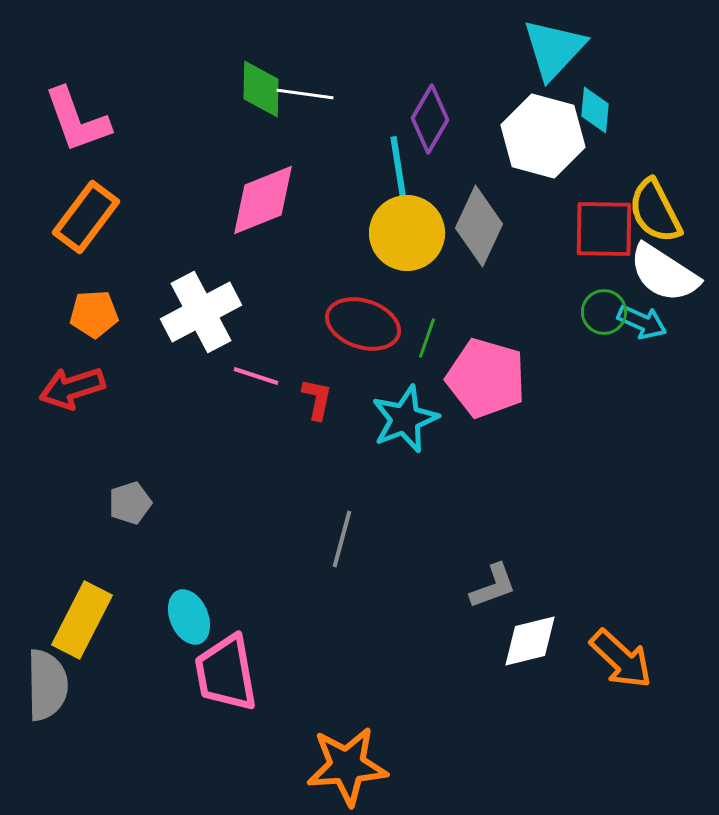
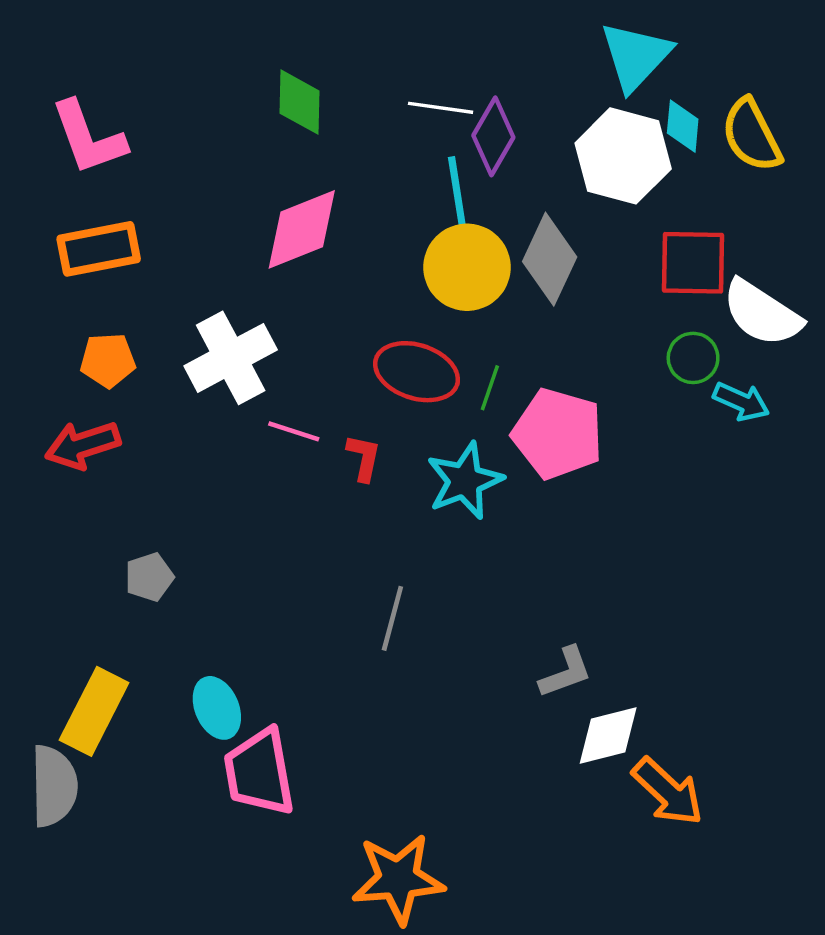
white line: (305, 94) -> (441, 108), moved
yellow semicircle: (655, 211) -> (752, 135), moved
orange rectangle: (86, 217) -> (99, 249), turned 42
cyan arrow: (642, 322) -> (741, 402), moved
orange arrow: (621, 659) -> (668, 792), moved

